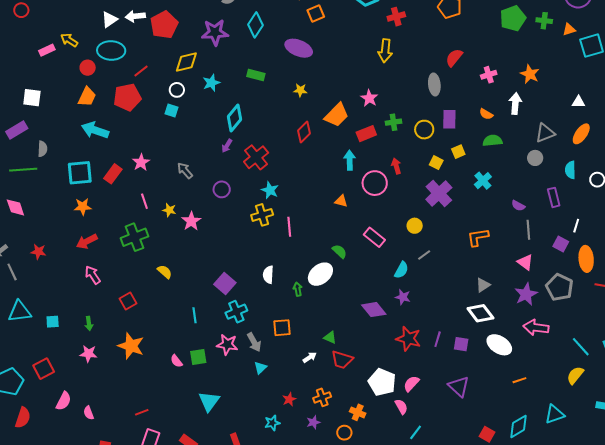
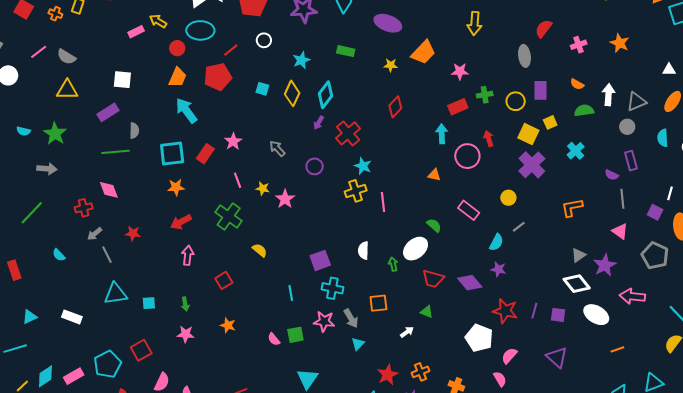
yellow diamond: (186, 62) -> (292, 93), moved, turned -50
white circle: (177, 90) -> (264, 40), moved
pink star: (369, 98) -> (460, 71), turned -30
white arrow: (515, 103) -> (608, 95), moved
orange trapezoid: (337, 115) -> (423, 52), moved
cyan arrow: (95, 130) -> (186, 111), turned 36
yellow square: (436, 163) -> (528, 134), size x1.5
purple rectangle: (554, 197) -> (631, 161), moved
green cross: (135, 237) -> (229, 217), turned -32
pink arrow: (93, 275) -> (188, 255), turned 42
purple square: (225, 283) -> (320, 260), turned 30
purple star: (526, 294) -> (605, 265), moved
cyan cross: (236, 312) -> (332, 288), turned 35
orange star: (131, 346) -> (228, 325), size x0.6
red trapezoid: (342, 360) -> (433, 279), moved
white pentagon: (382, 382) -> (479, 338), moved
red star: (289, 399) -> (388, 375), size x1.5

